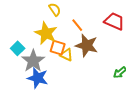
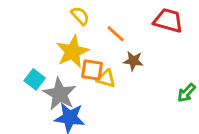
yellow star: (46, 33) -> (72, 52), turned 30
brown star: (87, 45) -> (133, 61), size x0.6

